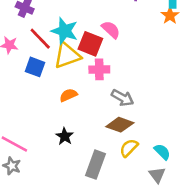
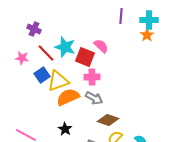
yellow triangle: (67, 55) -> (58, 81), moved
blue square: (35, 67) -> (42, 75), turned 35
orange semicircle: (68, 95) -> (68, 97), size x1.6
gray arrow: (122, 98) -> (94, 98), moved

